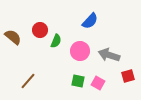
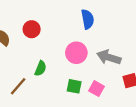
blue semicircle: (90, 21) -> (88, 19), turned -54
green semicircle: (56, 41) -> (41, 68), moved

